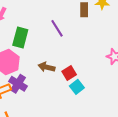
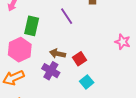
purple cross: (18, 84) -> (51, 71), moved
cyan square: (77, 87) -> (87, 82), moved

